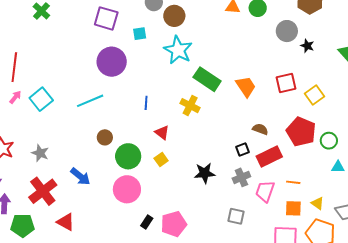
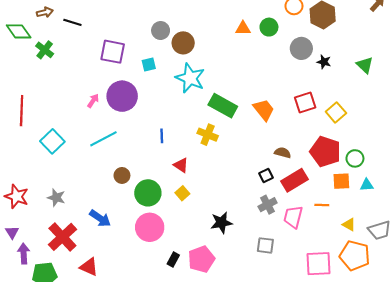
pink arrow: (15, 97) -> (93, 101), moved
black star: (205, 173) -> (221, 223), moved
orange square: (293, 208) -> (341, 181), moved

